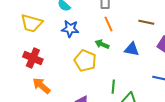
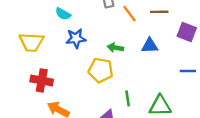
orange line: (109, 24) -> (130, 14), moved
green line: (113, 87) -> (128, 98), moved

